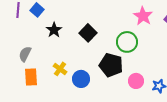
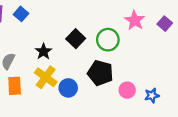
black star: (54, 30) -> (44, 51), moved
green circle: (127, 42) -> (108, 40), moved
yellow cross: (60, 69) -> (46, 77), size x1.5

